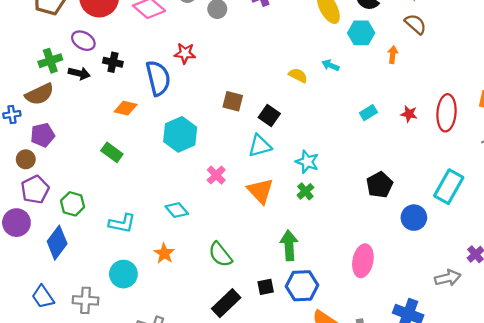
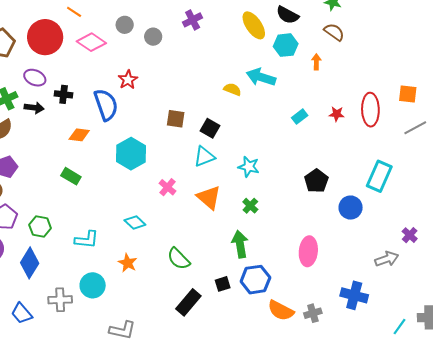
red star: (185, 53) -> (128, 80), turned -30
cyan arrow: (331, 65) -> (261, 77), size x1.8
green cross: (305, 191) -> (250, 206), moved
gray cross: (86, 300) -> (60, 300), moved

